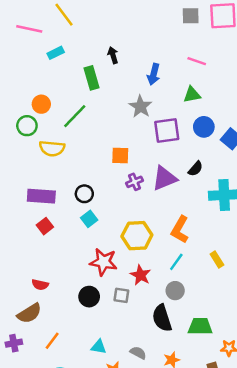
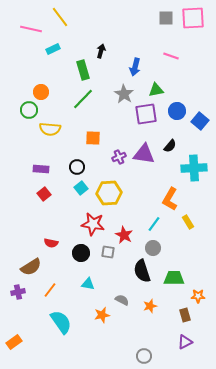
black arrow: (113, 55) -> (101, 51), turned 32
green triangle: (192, 95) -> (156, 90), moved
green line: (75, 116) -> (83, 99), moved
orange square: (120, 156) -> (93, 138), moved
purple triangle: (164, 178) -> (144, 154), turned 30
purple rectangle: (41, 196) -> (41, 169), size x0.7
orange L-shape: (180, 230) -> (170, 199), moved
yellow hexagon: (137, 236) -> (109, 193), moved
red semicircle: (40, 285) -> (51, 243), moved
cyan triangle: (99, 347) -> (88, 284), moved

